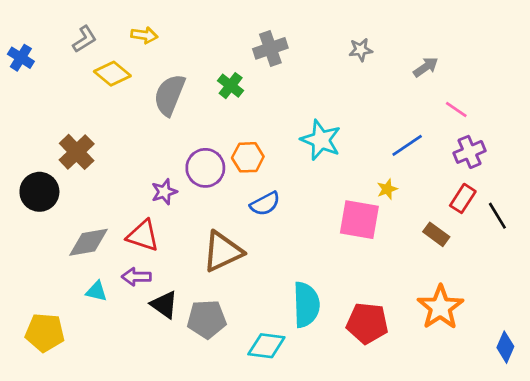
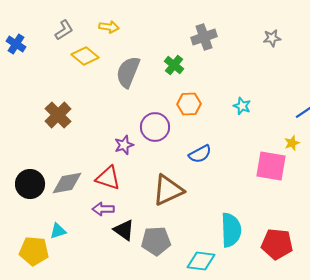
cyan star: (321, 140) -> (242, 106), size x0.6
orange hexagon: (248, 157) -> (189, 104), moved
black circle: (39, 192) -> (30, 184), moved
cyan triangle: (96, 291) -> (58, 231), moved, turned -30

